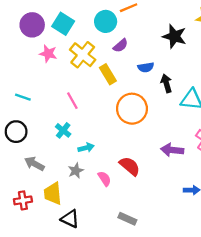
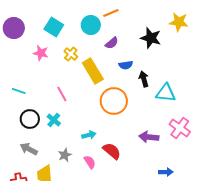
purple circle: (32, 25) -> (14, 28), moved
purple semicircle: (121, 46) -> (112, 43), moved
yellow cross: (83, 55) -> (71, 54), size x0.6
yellow rectangle: (108, 74) -> (93, 71), size x1.4
black circle: (16, 132) -> (30, 119), moved
cyan arrow: (86, 148) -> (89, 135), moved

